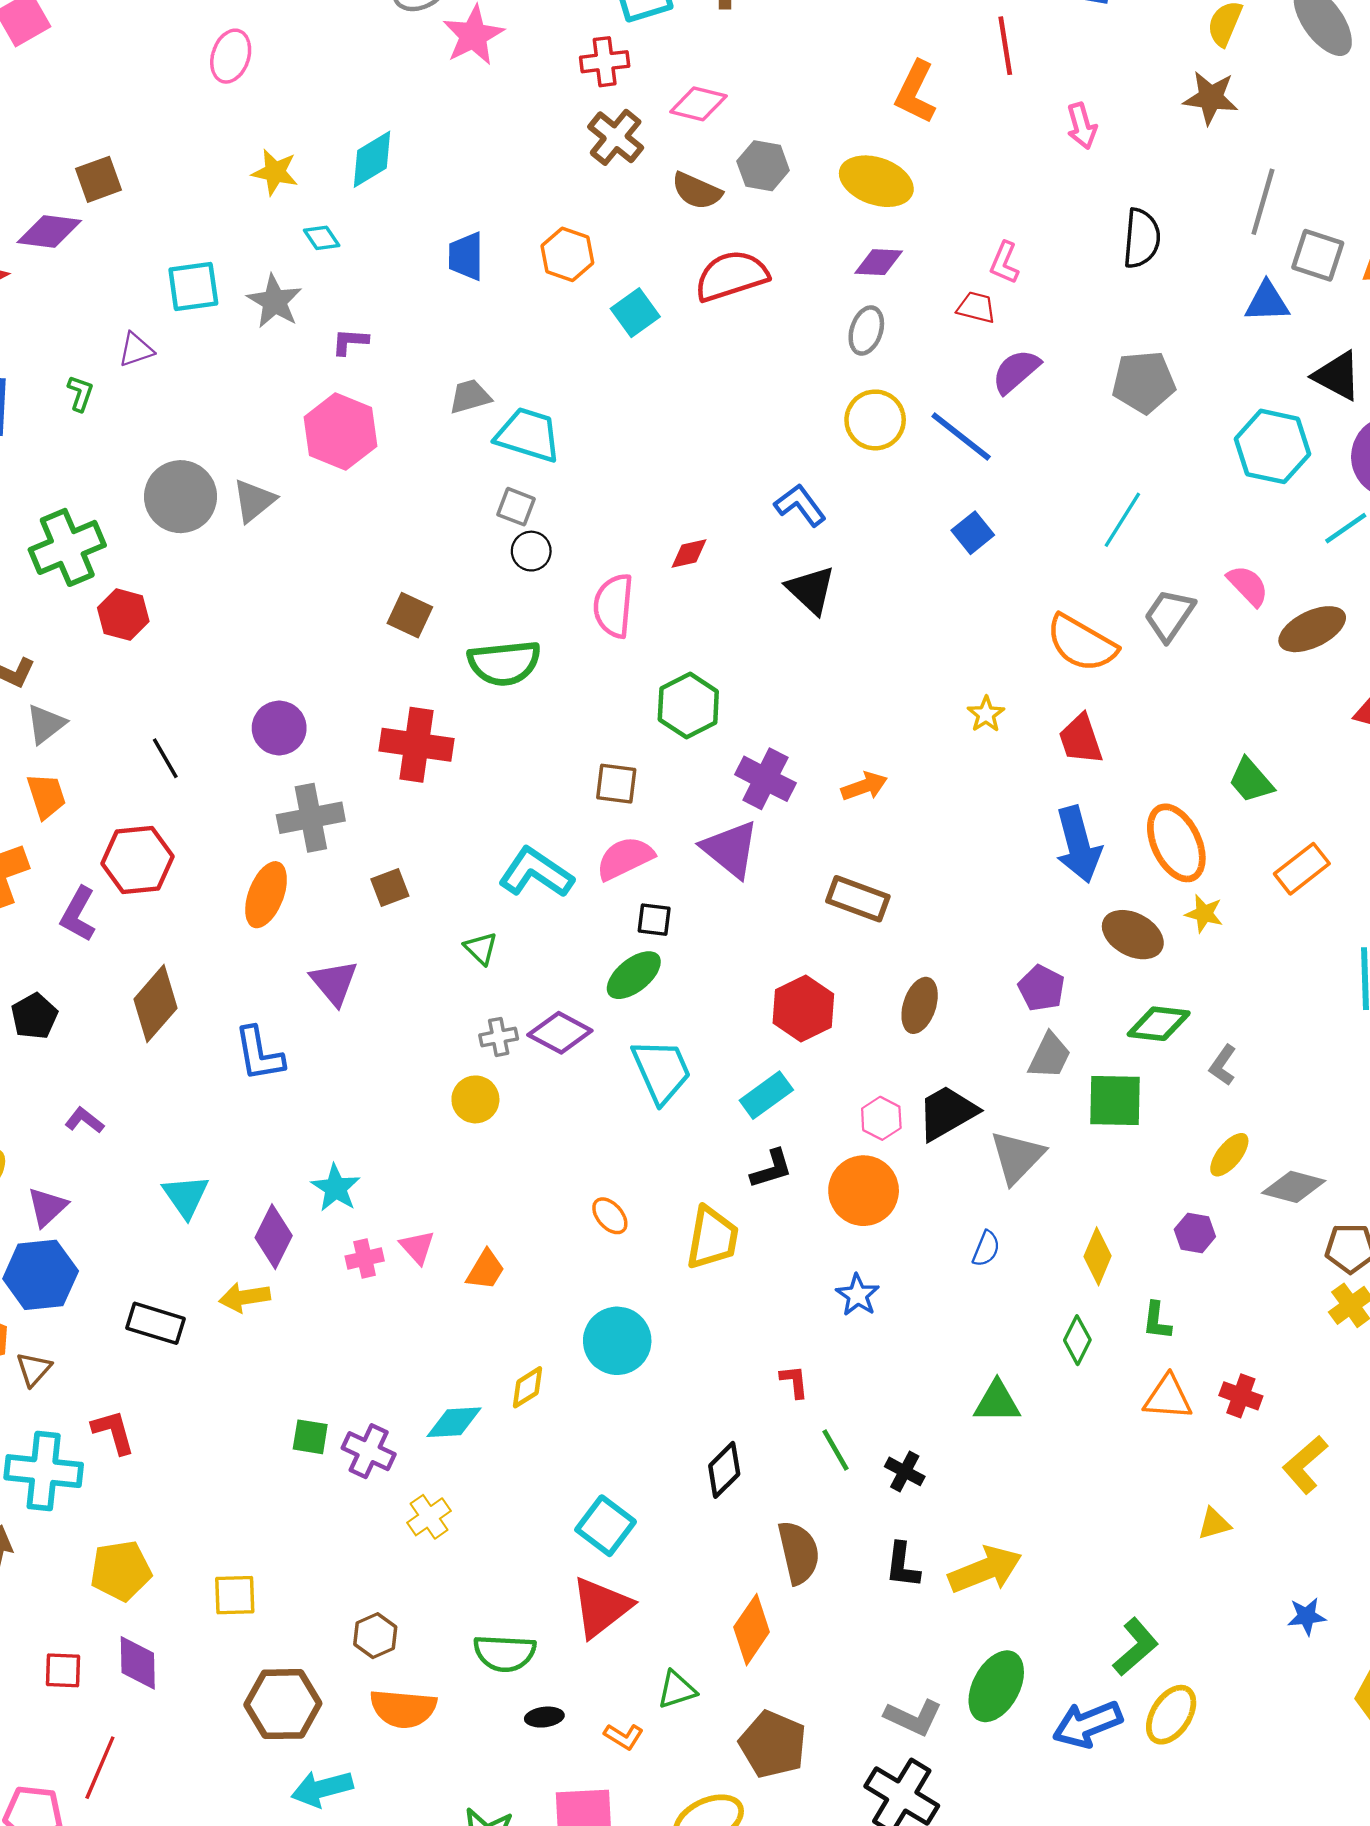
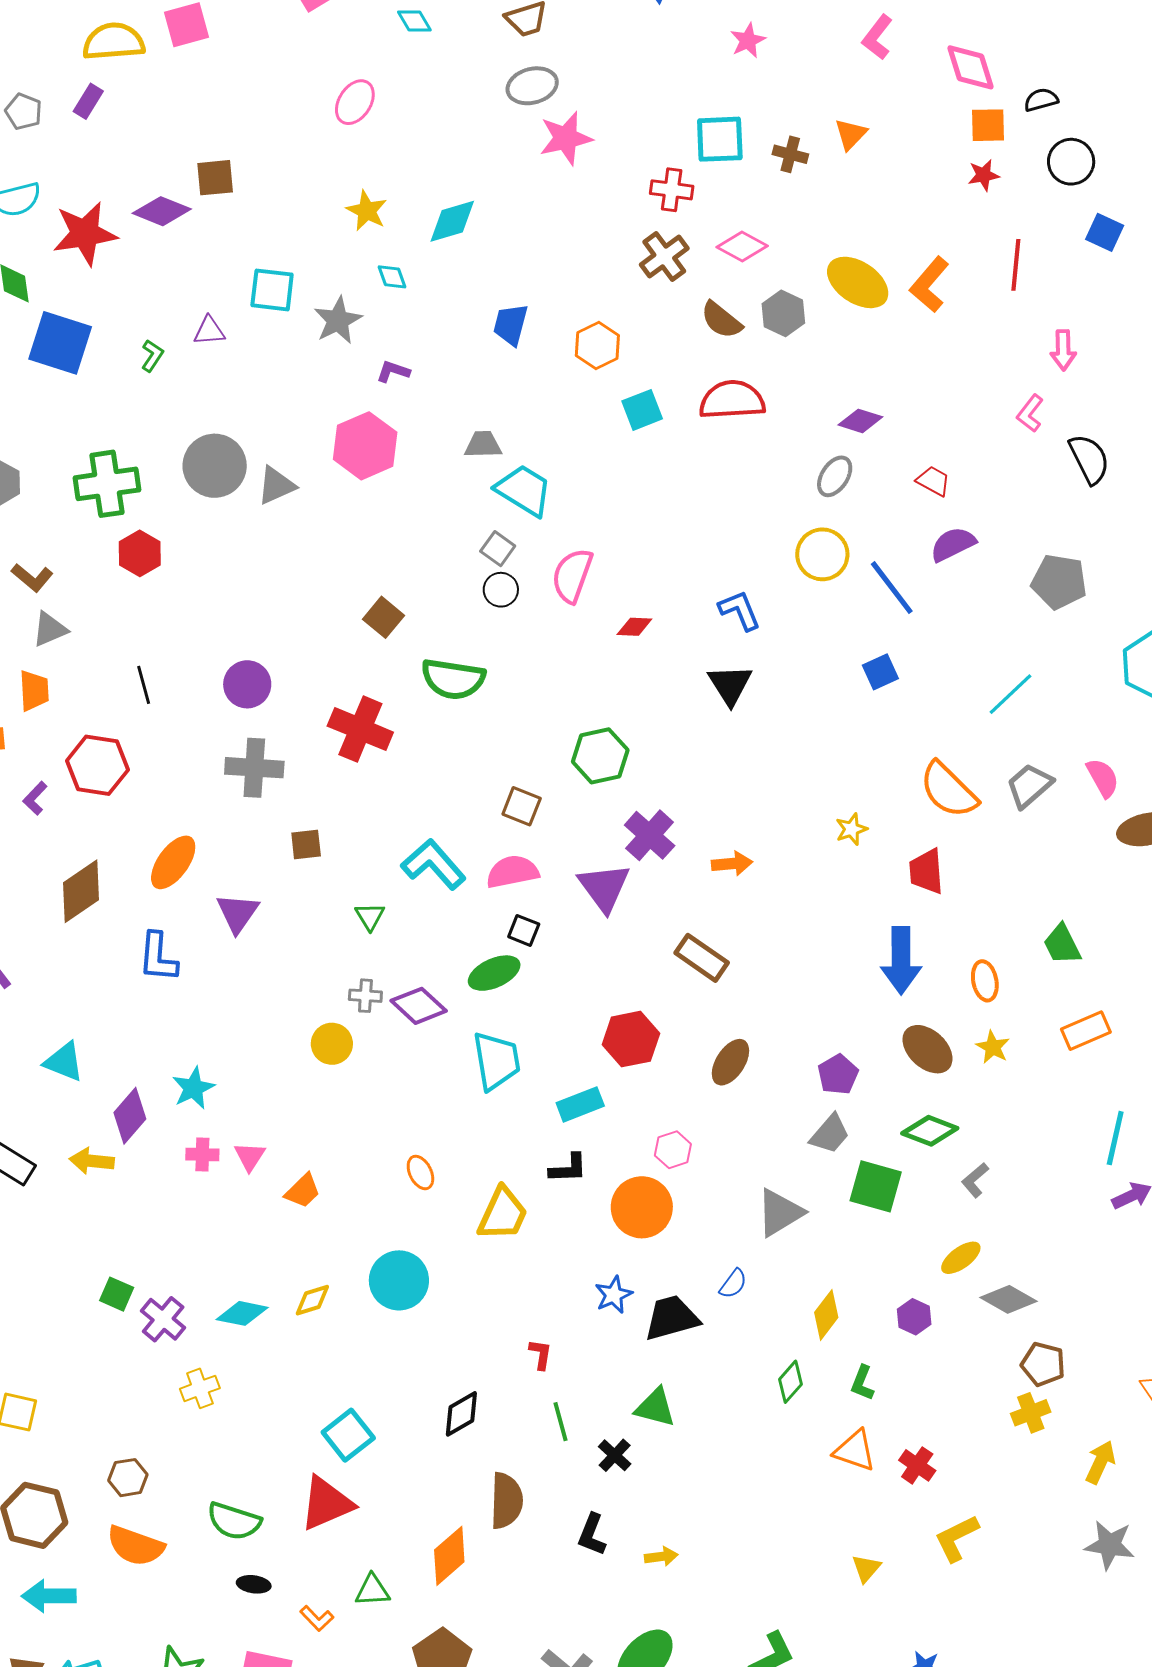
yellow ellipse: (876, 181) -> (858, 282), moved
black semicircle: (1142, 238) -> (1089, 459), turned -46
pink L-shape: (1004, 263) -> (1030, 413), moved
pink semicircle: (614, 606) -> (572, 576), moved
orange ellipse: (1176, 843) -> (985, 981), size x0.6
orange ellipse: (266, 895) -> (173, 862), moved
purple L-shape: (78, 914) -> (35, 798), size x0.7
black trapezoid: (947, 1113) -> (672, 1318), moved
cyan triangle: (186, 1196) -> (64, 1062), turned -48
green triangle: (997, 1402) -> (655, 1407), moved
yellow triangle: (1214, 1524) -> (866, 1568), turned -48
yellow arrow: (985, 1570) -> (661, 1557), size x0.5

